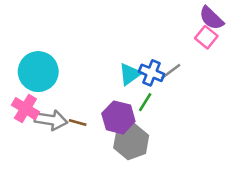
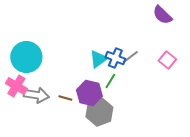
pink square: (206, 37) -> (167, 60), moved
brown line: (78, 123) -> (65, 98), moved

